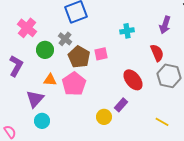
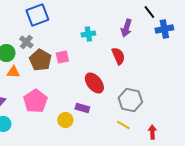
gray hexagon: (169, 76) -> (130, 100), moved
orange triangle: (50, 80) -> (13, 72), moved
pink pentagon: (74, 84) -> (35, 101), moved
purple rectangle: (121, 105) -> (82, 108), turned 64

